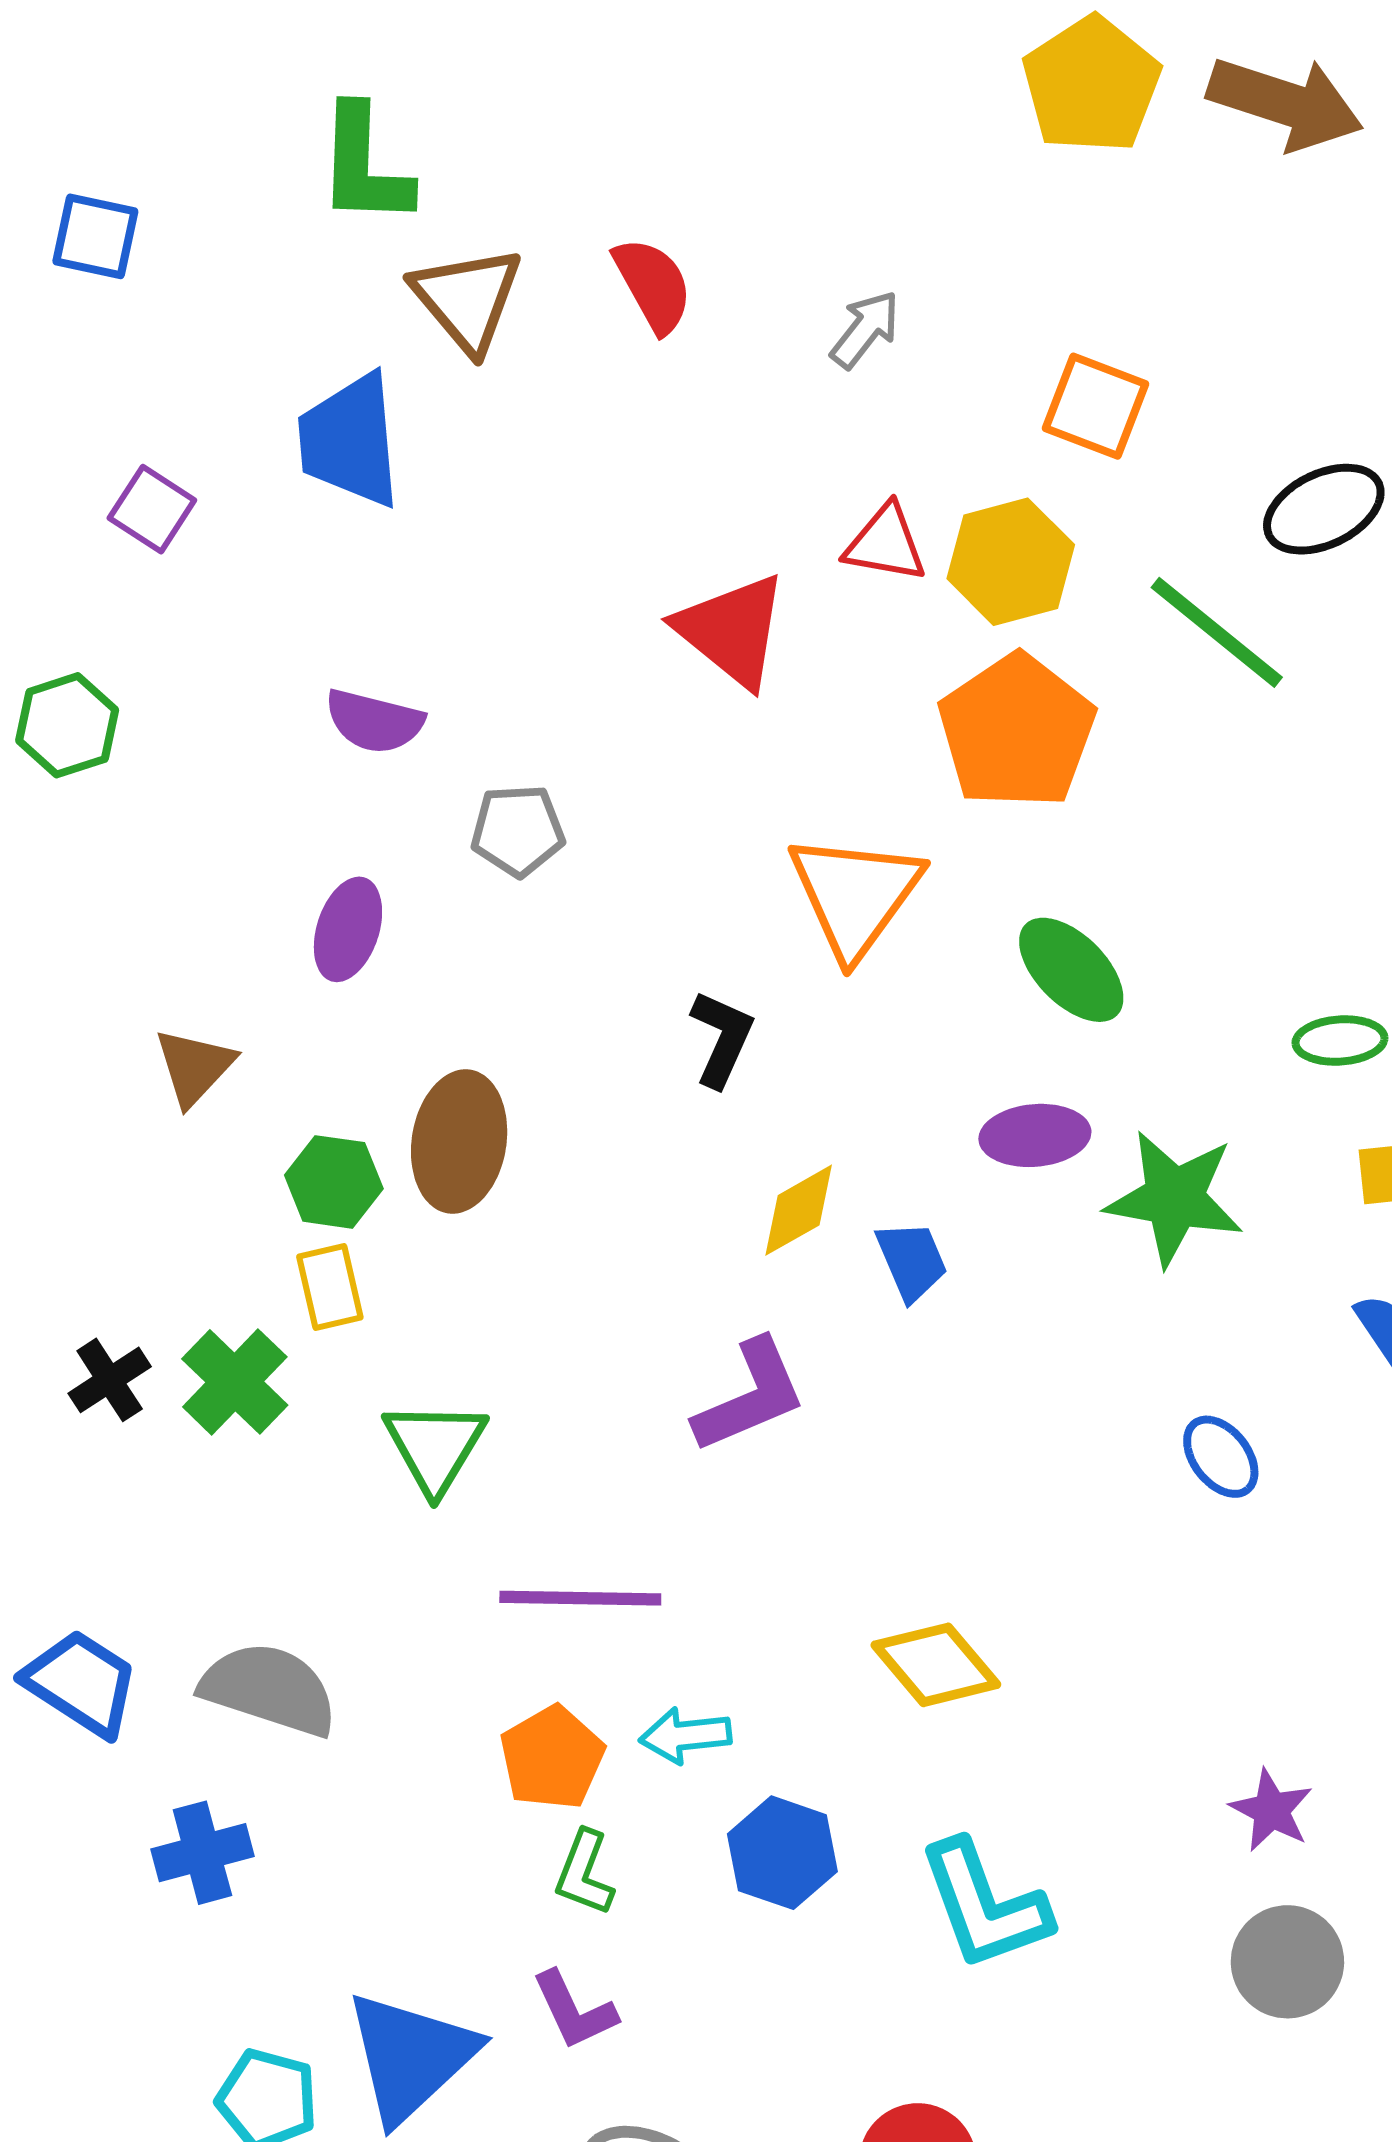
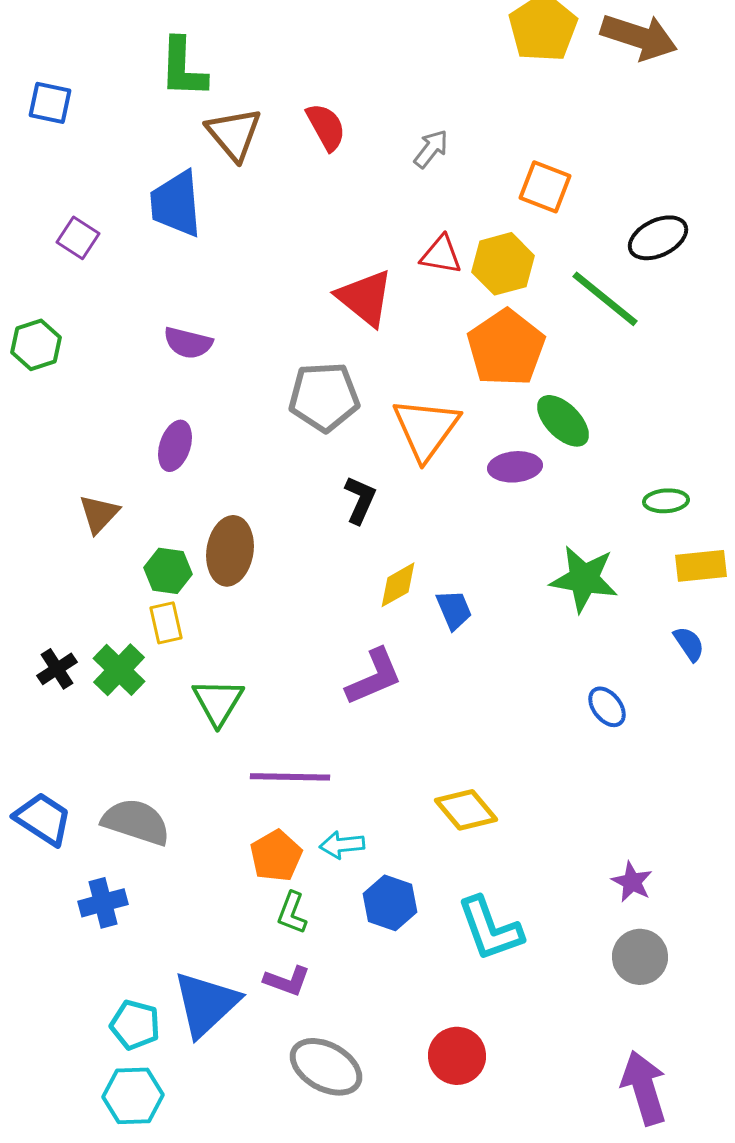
gray pentagon: (518, 830) -> (324, 397), moved, size x1.5
green ellipse: (1071, 970) -> (563, 421), moved
purple ellipse: (1035, 1135) -> (515, 467), moved
purple L-shape: (574, 2010) -> (287, 981), turned -45

